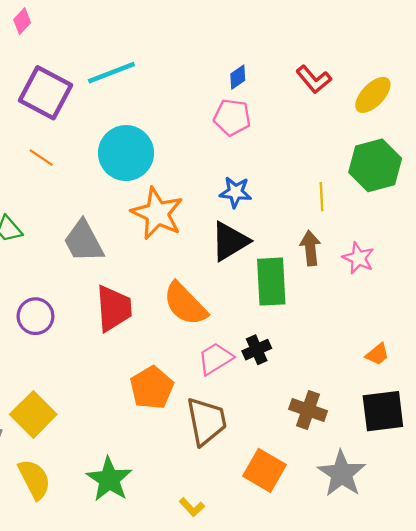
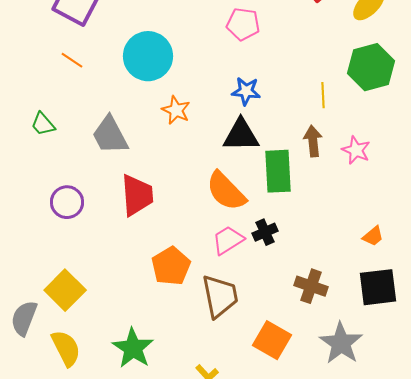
orange star: (157, 213) -> (176, 110), size x0.6
black triangle: (230, 241) -> (241, 135), turned 30
orange semicircle: (185, 304) -> (226, 191), moved

